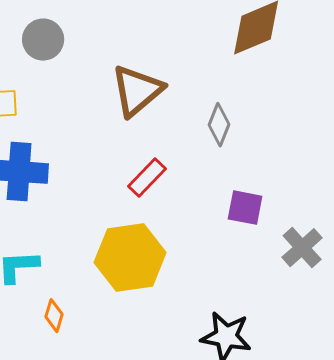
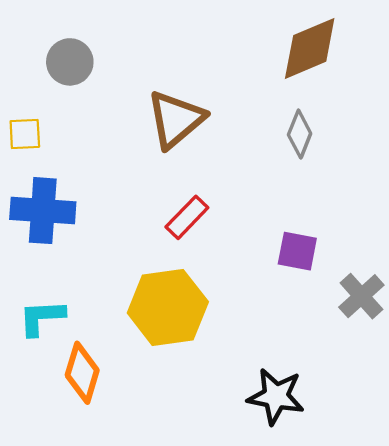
gray diamond: (219, 125) -> (300, 134), moved
orange diamond: (54, 316) -> (82, 373), size x1.6

